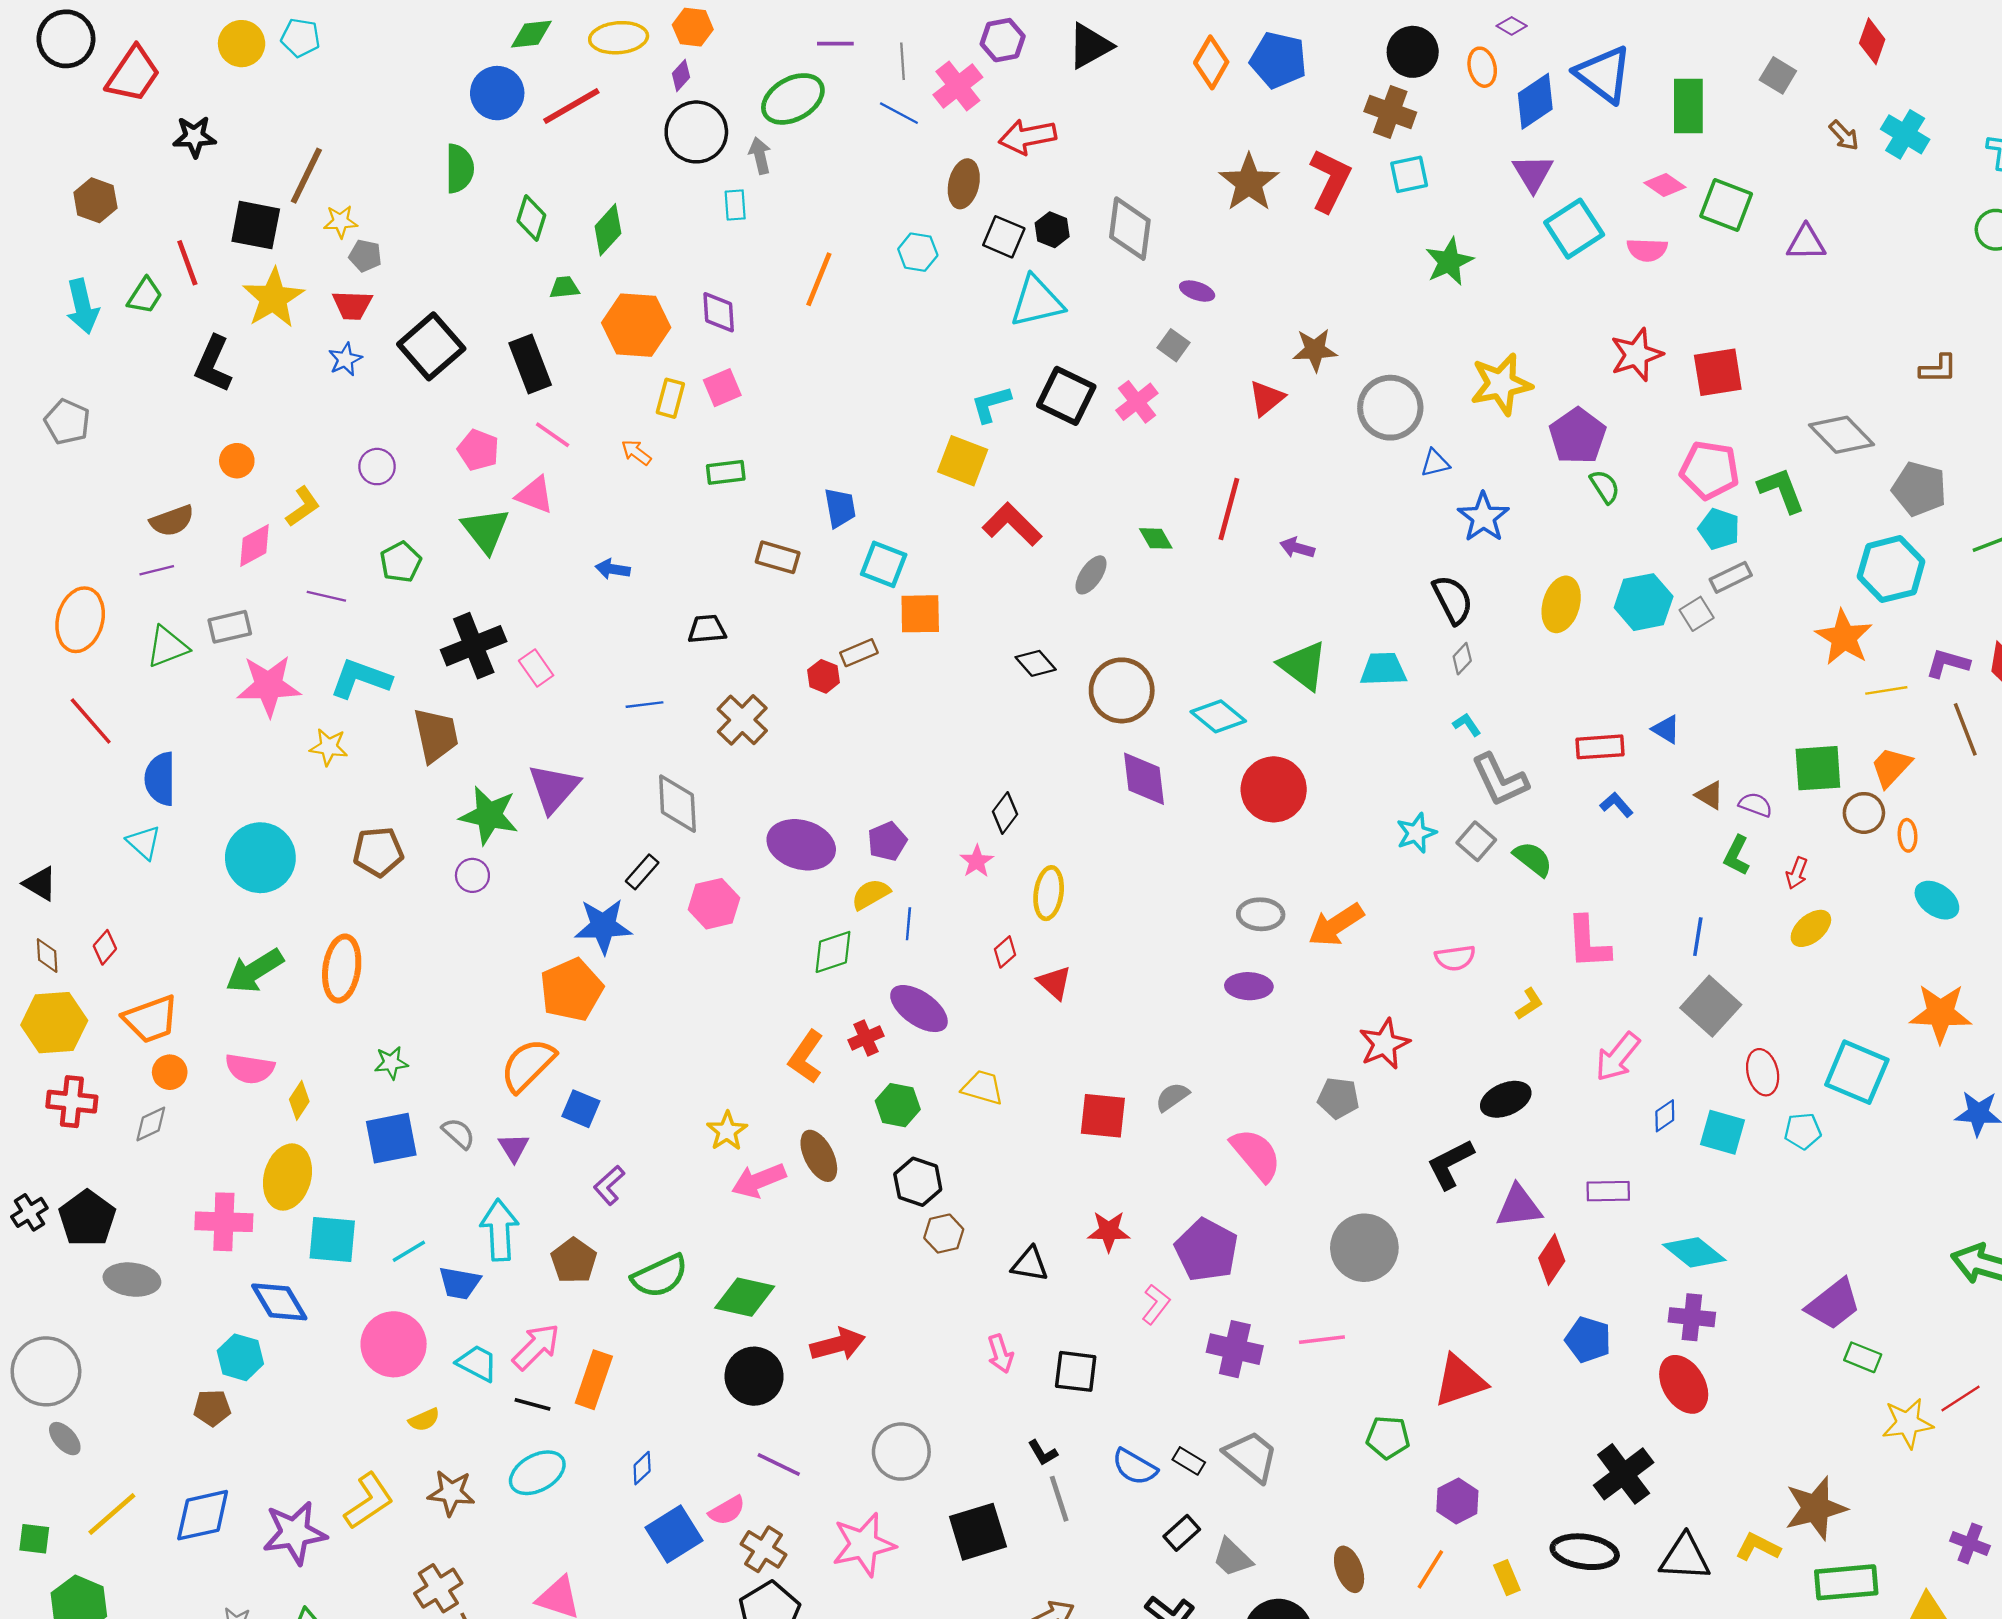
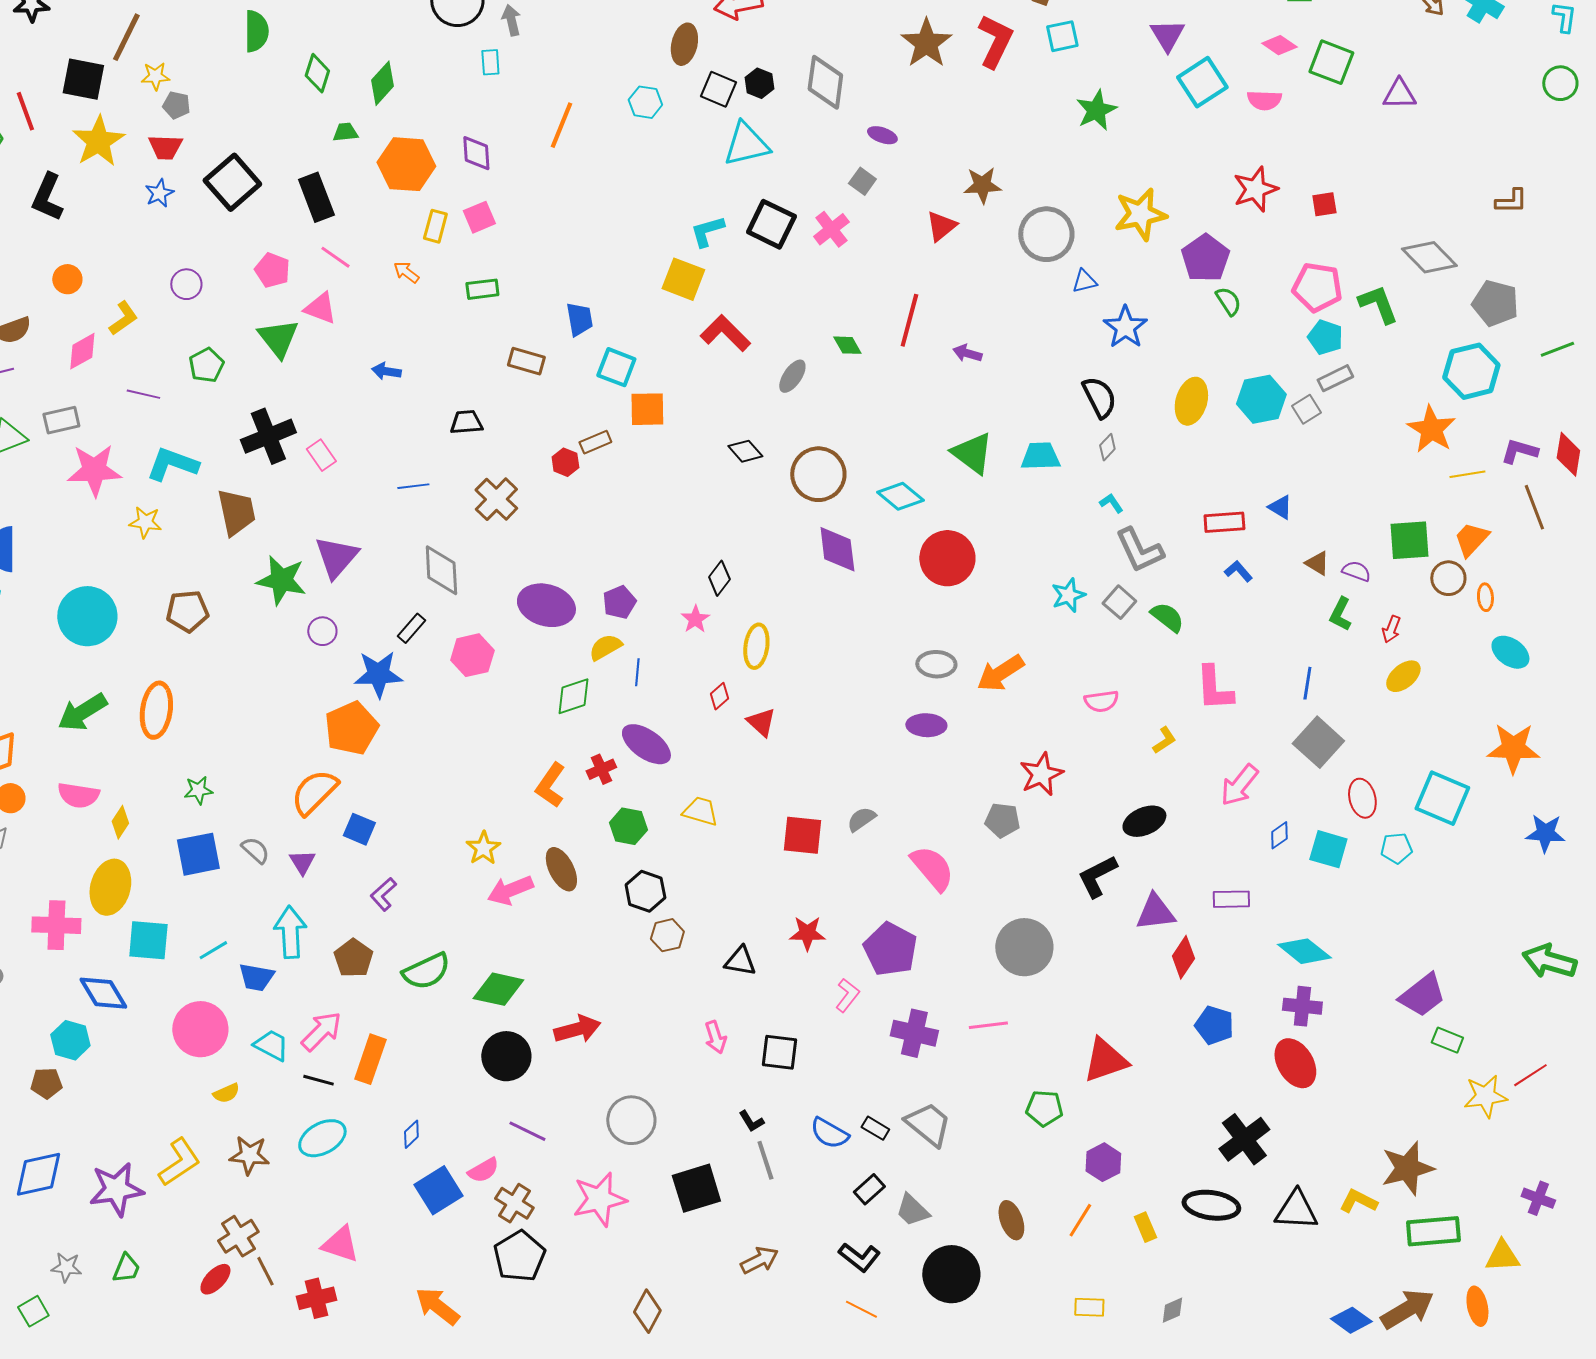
red square: (1718, 372) -> (1324, 204), size x0.6
purple circle: (472, 875) -> (322, 631), moved

